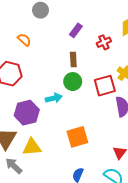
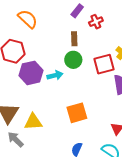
orange semicircle: (24, 40) -> (28, 19), size x1.5
red cross: (104, 42) -> (96, 22), moved
purple hexagon: (27, 113) -> (31, 73), moved

